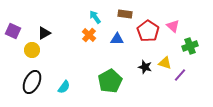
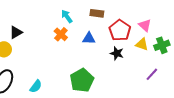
yellow triangle: (165, 63) -> (142, 44), moved
black star: (145, 67) -> (117, 53), moved

